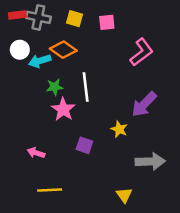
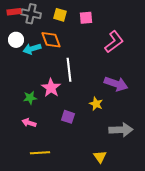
orange diamond: (63, 50) -> (51, 40), turned 35
green star: (55, 87) -> (30, 98), moved
purple arrow: (144, 104) -> (116, 84), turned -115

